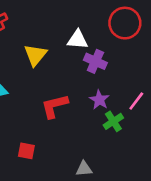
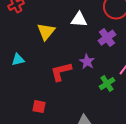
purple cross: (95, 61) -> (107, 38), moved, turned 30
purple star: (99, 100) -> (87, 62), moved

